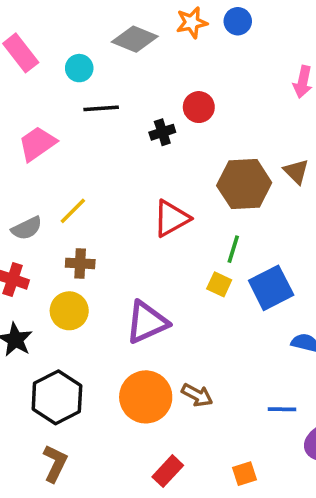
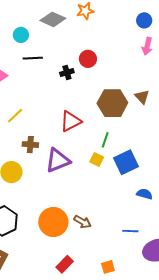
blue circle: (238, 21) -> (144, 20), moved
brown cross: (80, 263) -> (30, 145), moved
purple triangle: (147, 322) -> (58, 160), moved

